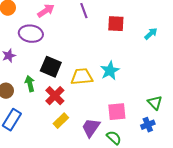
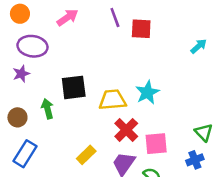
red square: (116, 24) -> (141, 29), moved
purple ellipse: (31, 34) -> (32, 46), moved
black square: (51, 67) -> (74, 87), turned -30
red cross: (55, 96) -> (126, 130), moved

